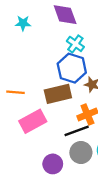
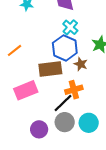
orange line: (15, 92) -> (15, 50), moved, turned -49
black line: (77, 131) -> (63, 103), turned -30

